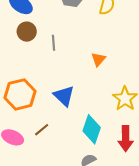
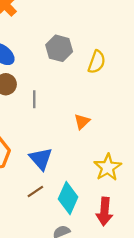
brown line: (42, 130) -> (35, 191), moved

